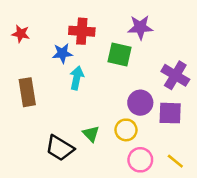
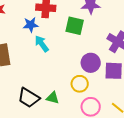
cyan arrow: (77, 78) -> (42, 44), turned -48
green triangle: (91, 134) -> (53, 98), moved, turned -32

